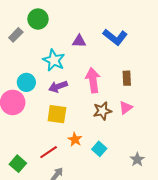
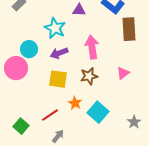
brown rectangle: (127, 78) -> (129, 29), moved, size x1.6
brown star: (102, 111) -> (89, 76), moved
cyan square: (99, 149) -> (98, 112), size x1.5

